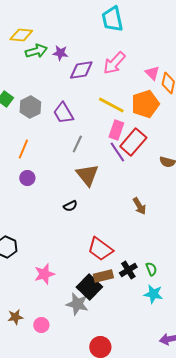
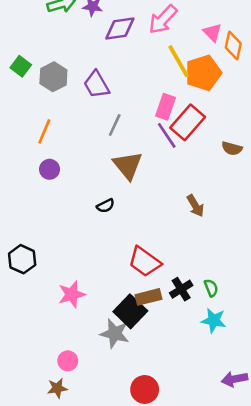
yellow line: (111, 105) -> (179, 61), moved, turned 32
brown star: (15, 317) -> (57, 388), moved

